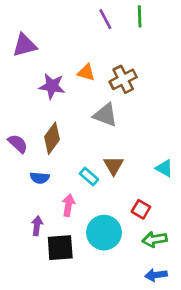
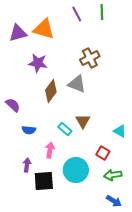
orange triangle: (86, 72) -> (44, 29), moved, size x1.6
brown diamond: (52, 138) -> (51, 91), moved
cyan triangle: (164, 168) -> (120, 131), moved
blue arrow: (156, 275) -> (114, 201), turned -140

